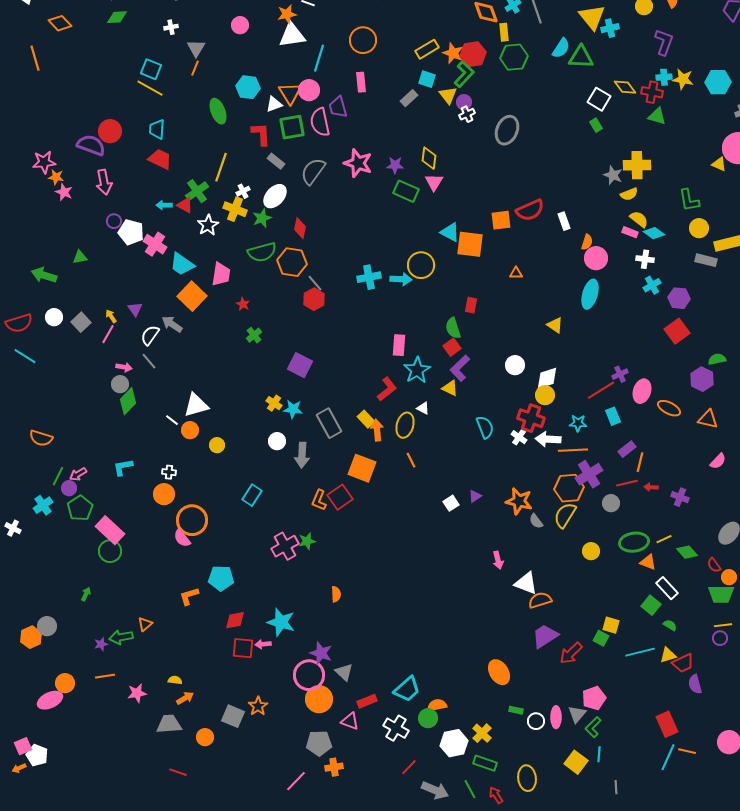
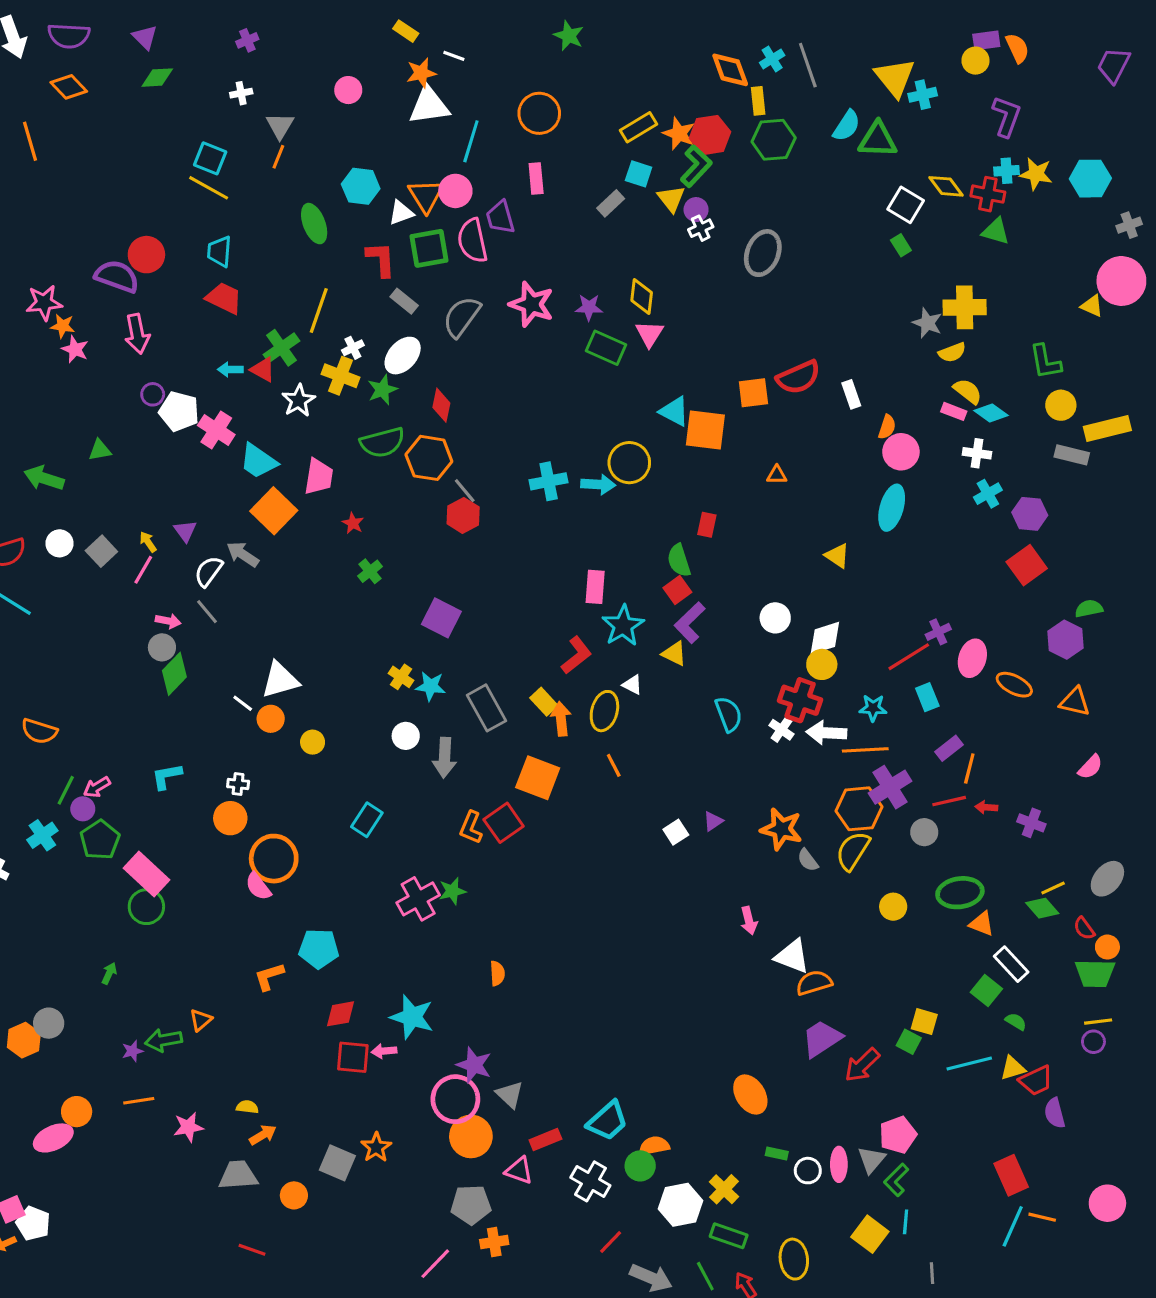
yellow line: (664, 539) -> (1053, 888), moved

